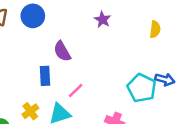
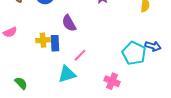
yellow cross: (30, 111) -> (43, 40), moved, turned 32

